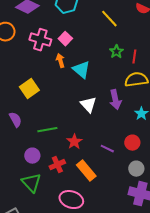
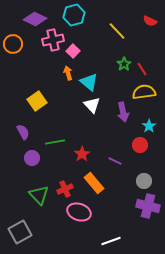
pink cross: (40, 40) -> (53, 40), moved, turned -30
red line: (134, 57) -> (142, 69), turned -40
white triangle: (88, 105) -> (92, 105), moved
red circle: (132, 143) -> (140, 145), moved
purple circle: (32, 156) -> (32, 158), moved
red cross: (57, 165) -> (65, 189), moved

